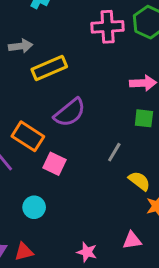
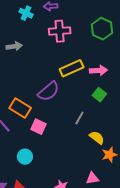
pink cross: (108, 27) -> (60, 31), moved
yellow rectangle: (49, 68) -> (72, 68), moved
green square: (144, 118) -> (99, 95), turned 32

